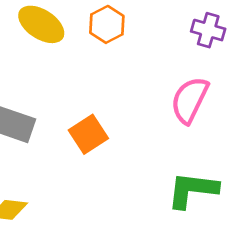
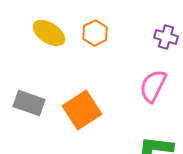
orange square: (88, 134) -> (82, 110), size x1.4

